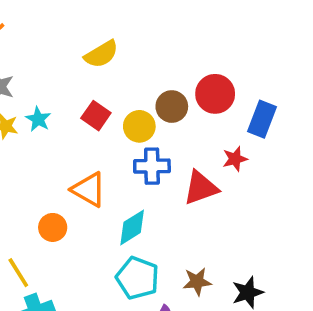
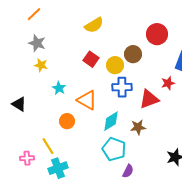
red circle: (215, 94) -> (157, 34), moved
cyan star: (38, 119) -> (59, 88), moved
brown star: (197, 282) -> (138, 127), moved

